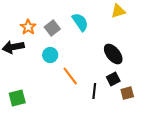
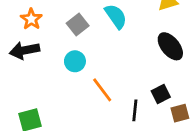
orange star: (28, 27) -> (31, 19), moved
black ellipse: (113, 54) -> (170, 46), moved

